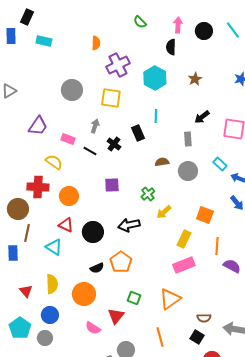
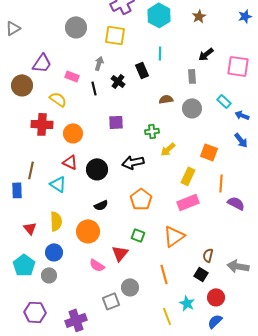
black line: (90, 151) -> (94, 88), turned 48
green cross: (148, 194) -> (152, 131), turned 32
brown circle: (18, 209) -> (22, 85), moved
orange pentagon: (121, 262) -> (141, 199), moved
brown semicircle: (204, 318) -> (208, 255), turned 104

